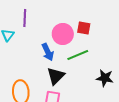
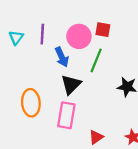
purple line: (25, 18) -> (42, 34), moved
green line: (78, 55) -> (96, 60), turned -45

